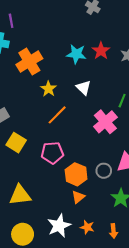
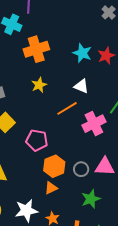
white triangle: (84, 88) -> (81, 86), turned -35
yellow star: (48, 89) -> (39, 85), moved
orange line: (57, 115) -> (67, 108), moved

